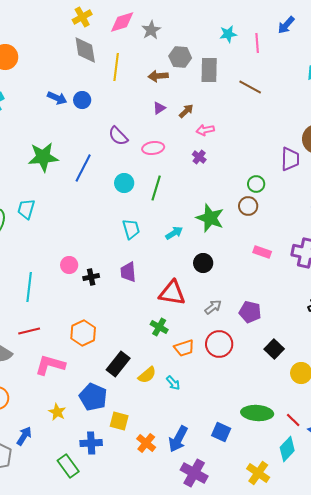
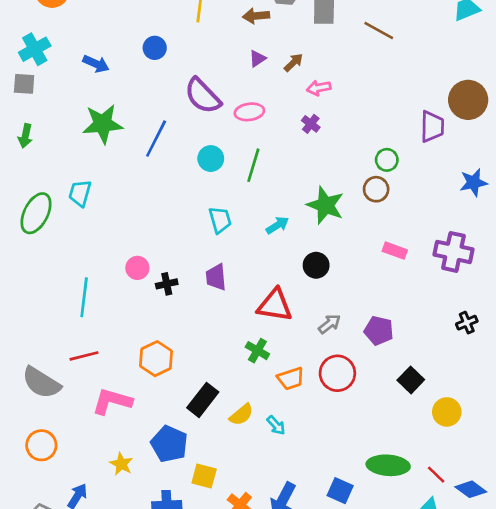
blue arrow: (57, 98) -> (96, 64), moved
purple semicircle: (118, 136) -> (203, 96), size x1.4

